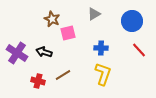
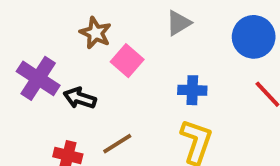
pink square: (68, 33) -> (127, 61), turned -35
purple cross: (17, 53) -> (38, 78), moved

